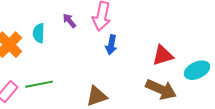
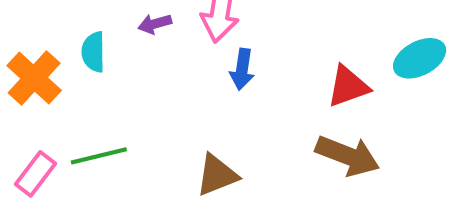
purple arrow: (69, 21) -> (155, 24), turned -63
cyan ellipse: (197, 70) -> (420, 58), moved

